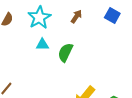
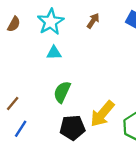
green semicircle: (65, 52) -> (62, 92), moved

